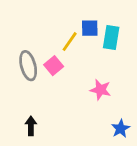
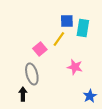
yellow line: (70, 42) -> (59, 39), moved
gray ellipse: (28, 66) -> (32, 74), moved

